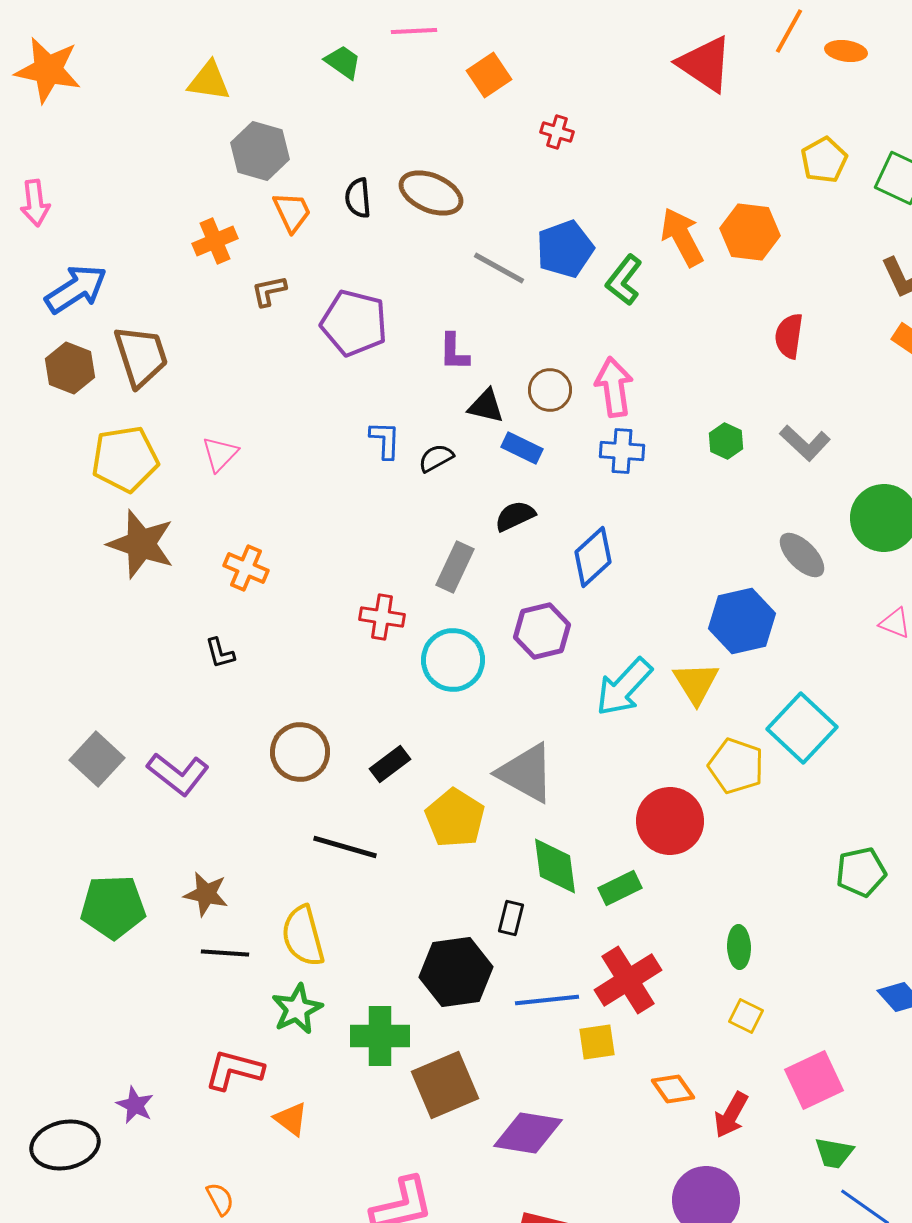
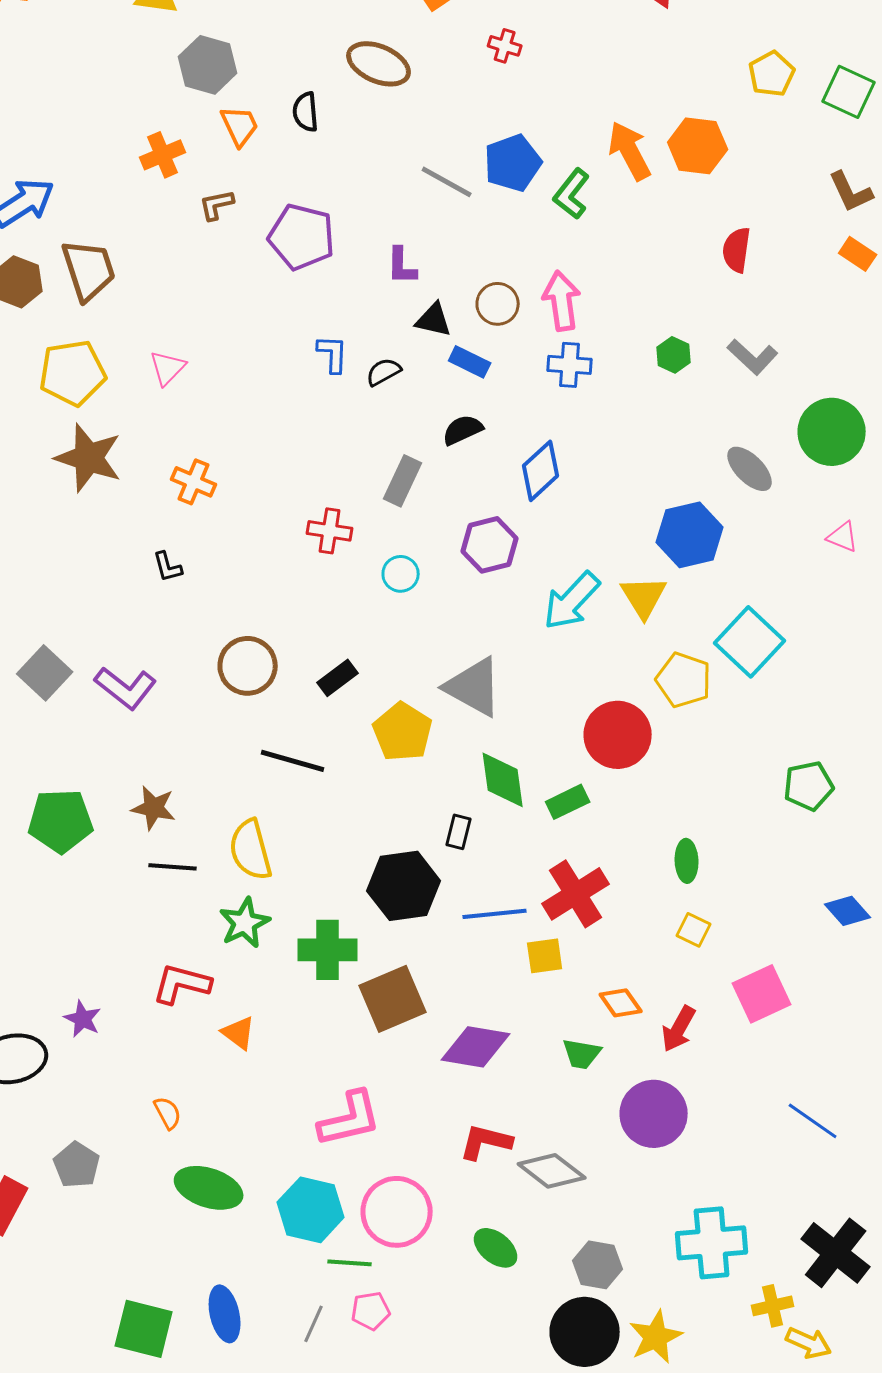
brown ellipse: (431, 193) -> (379, 64), moved
cyan circle: (453, 660) -> (401, 574), size x0.6
green trapezoid: (834, 1153) -> (582, 1054), moved

